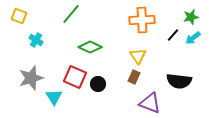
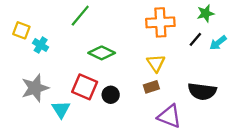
yellow square: (19, 16) -> (21, 30), moved
green star: (191, 17) -> (206, 13), moved
brown rectangle: (134, 77) -> (151, 87), turned 48

